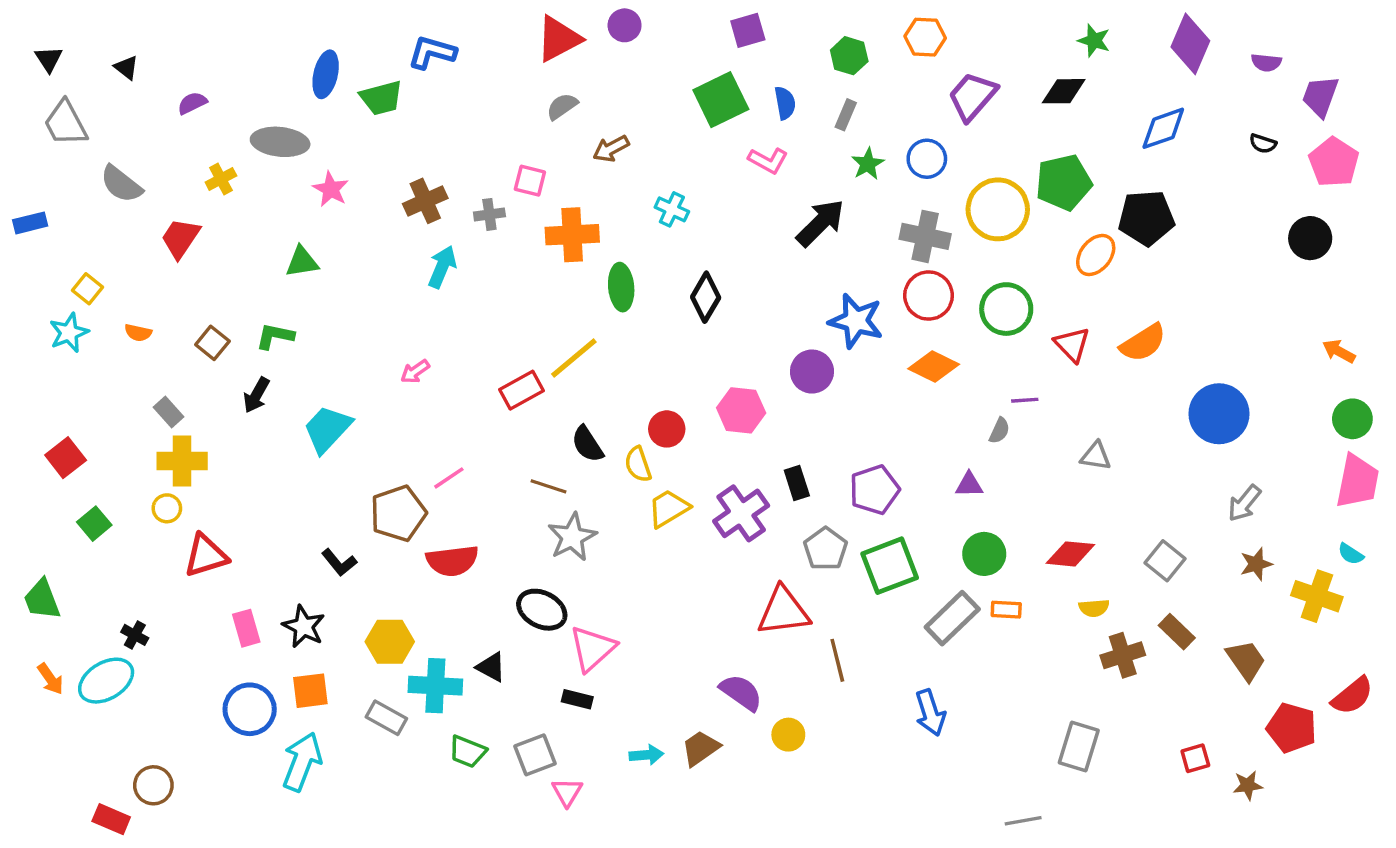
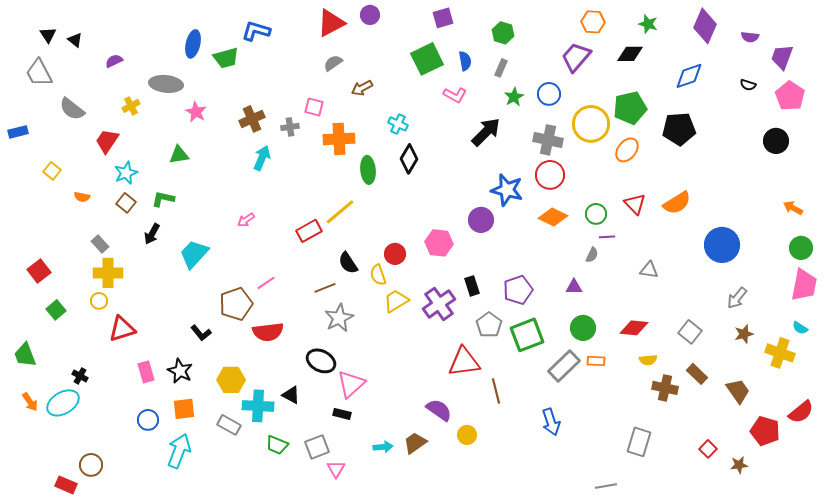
orange hexagon: (925, 37) -> (593, 22), moved
black triangle: (49, 59) -> (48, 35), moved
orange ellipse: (1096, 255) -> (627, 150), moved
black diamond: (706, 297) -> (409, 159), moved
green circle: (1006, 309) -> (596, 214), moved, size x0.7
cyan star: (69, 333) -> (126, 173), moved
brown line: (549, 486) -> (325, 288), turned -40
brown cross: (1123, 655) -> (665, 388), turned 30
blue circle: (250, 709) -> (148, 420), size x0.7
red square: (1195, 758) -> (708, 449), turned -30

